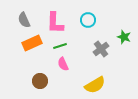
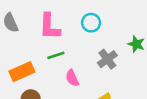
orange rectangle: (32, 43) -> (22, 72), moved
pink semicircle: (63, 64) -> (72, 78), moved

